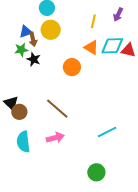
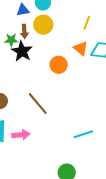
blue triangle: (26, 32) -> (23, 10), moved
black star: (34, 59) -> (22, 51), size x1.5
pink arrow: (55, 138) -> (21, 135), moved

